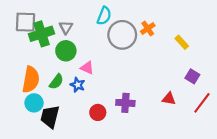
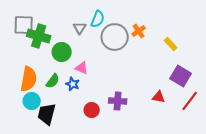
gray triangle: (66, 27) -> (80, 28), moved
green cross: (41, 34) -> (39, 36), turned 35
purple square: (192, 76) -> (181, 76), size x1.5

